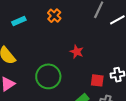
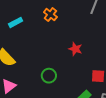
green circle: (48, 76) -> (49, 76), size x0.6

